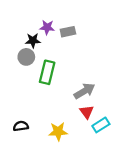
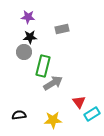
purple star: (47, 27) -> (28, 17), moved
gray arrow: (84, 91) -> (53, 83), moved

